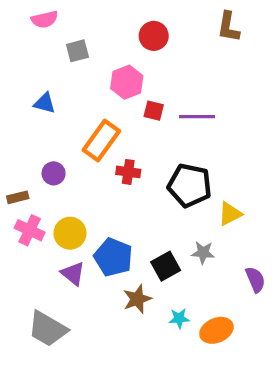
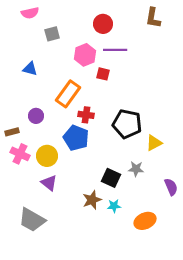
purple line: (197, 117) -> (115, 50), moved
blue pentagon: (113, 257) -> (76, 138), moved
black square: (166, 266) -> (111, 178), turned -36
cyan star: (179, 318) -> (114, 206), moved

